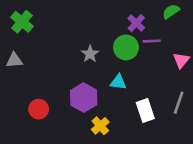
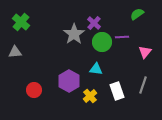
purple cross: (136, 23) -> (94, 23), moved
gray star: (90, 54) -> (74, 34), moved, size x1.5
yellow cross: (100, 126) -> (90, 96), moved

